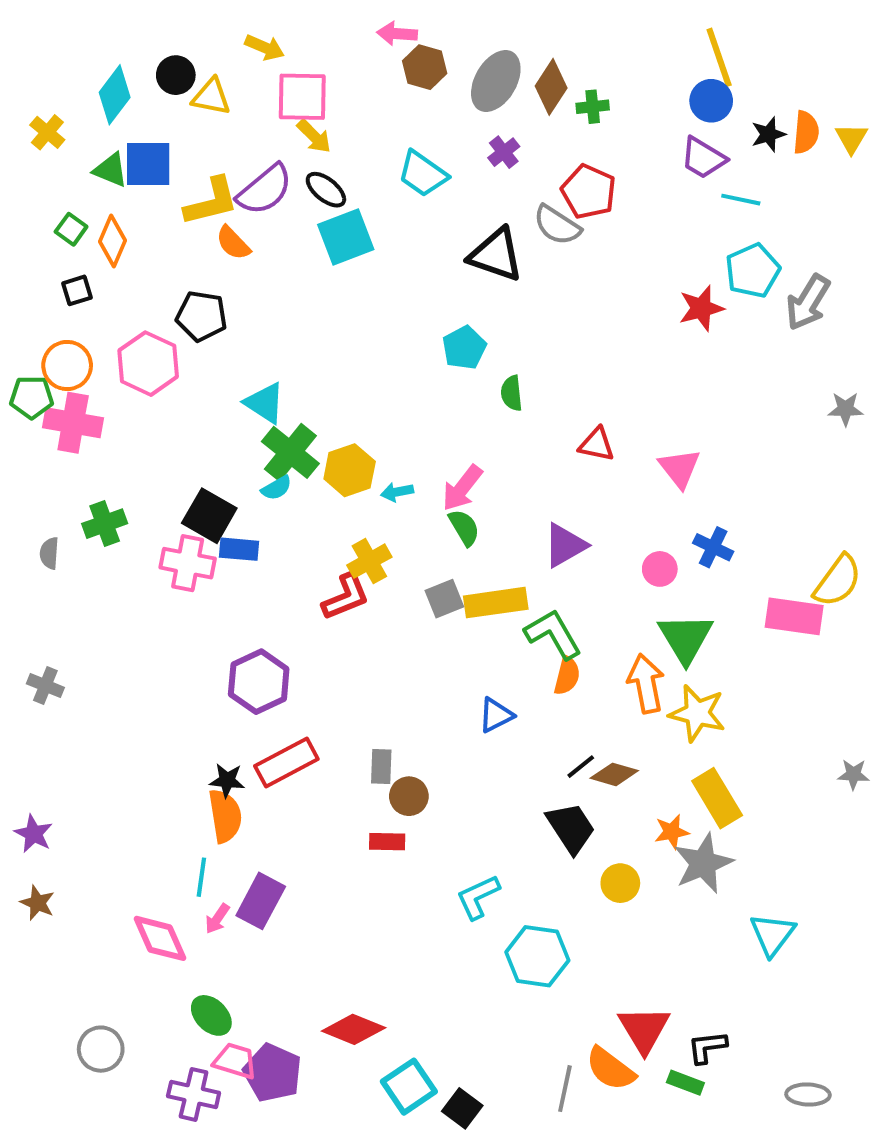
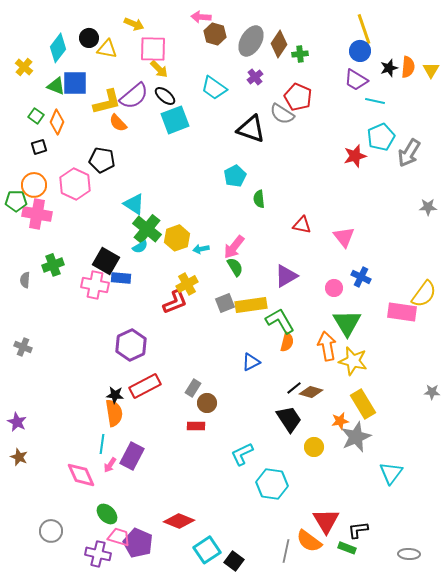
gray rectangle: (381, 767) -> (193, 388), turned 30

